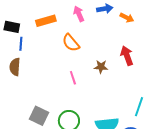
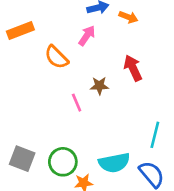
pink arrow: (79, 14) -> (87, 36), moved, turned 63
pink line: (73, 78) -> (77, 103), moved

